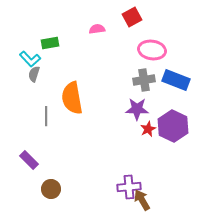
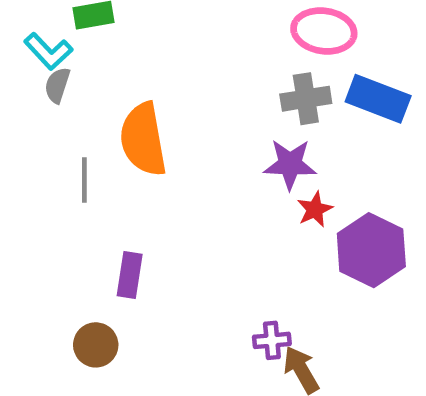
purple hexagon: (173, 126) -> (371, 250), moved
purple rectangle: (29, 160) -> (130, 275), moved, turned 54
purple cross: (129, 187) -> (272, 340), size x0.7

